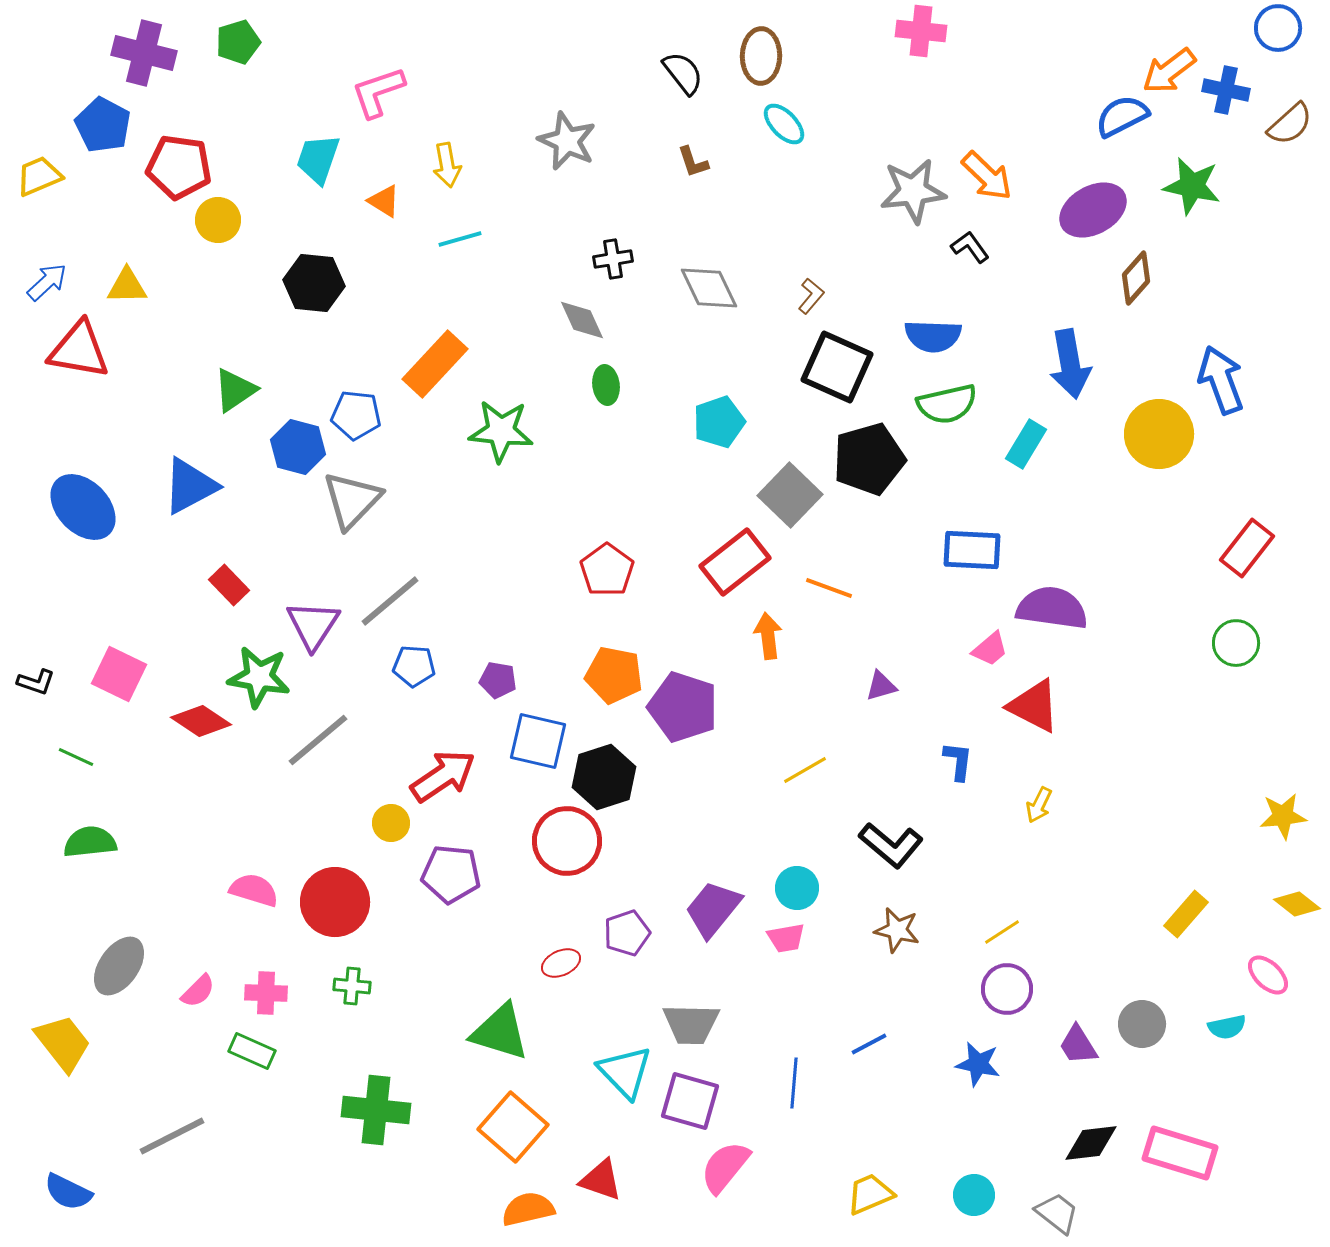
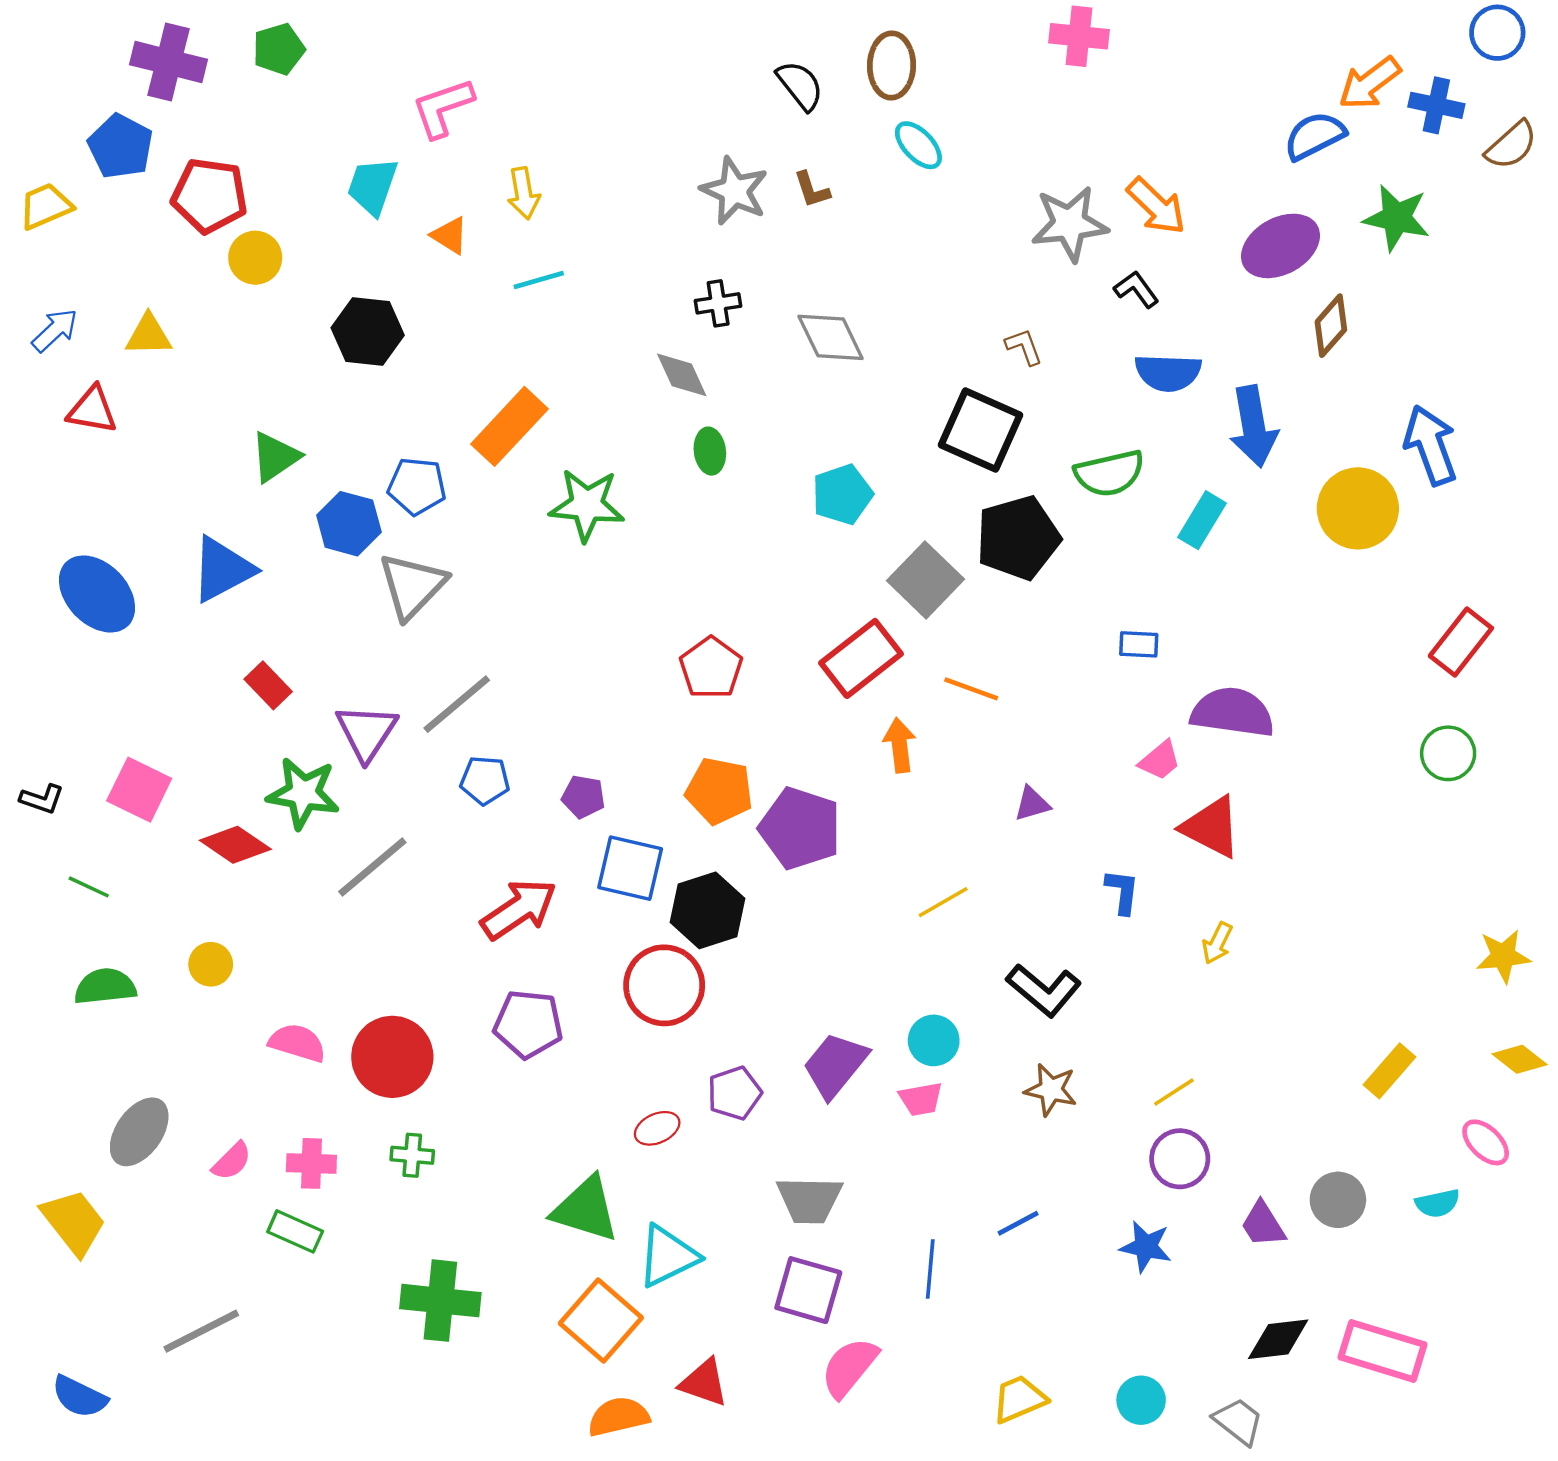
gray star: (567, 141) -> (734, 191), moved
brown L-shape: (811, 296) -> (1024, 347), moved, turned -60
blue semicircle: (933, 336) -> (1168, 373), moved
red triangle: (79, 350) -> (92, 410), size x0.7
blue rectangle: (972, 550) -> (1139, 644), size x0.6
yellow circle: (391, 823) -> (211, 964), moved
cyan triangle: (625, 1072) -> (668, 1256), moved, turned 48

